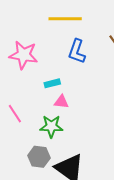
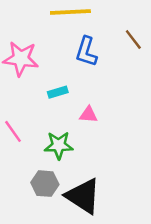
pink triangle: (61, 102) -> (88, 115), moved

